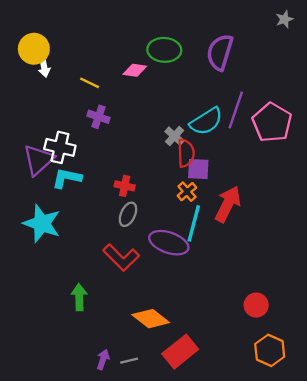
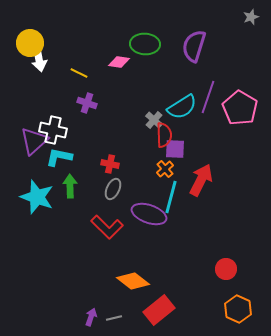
white arrow: (44, 67) -> (39, 59), size x1.4
green arrow: (79, 297) -> (70, 186), moved

